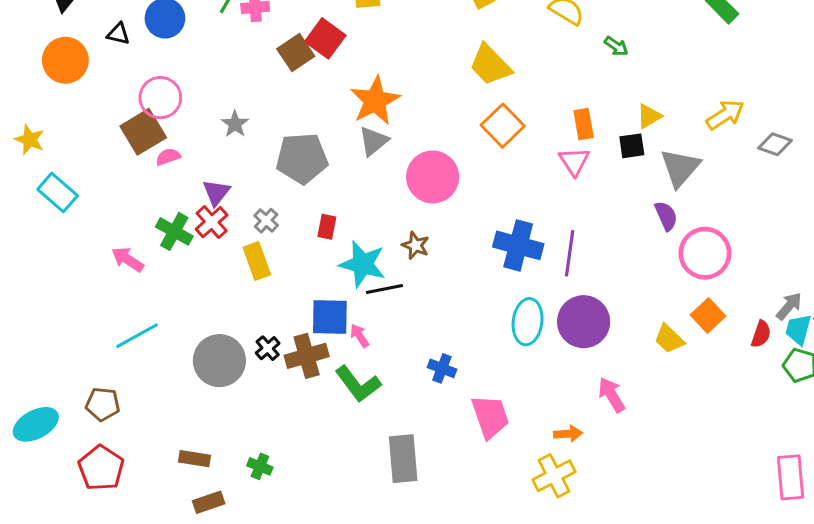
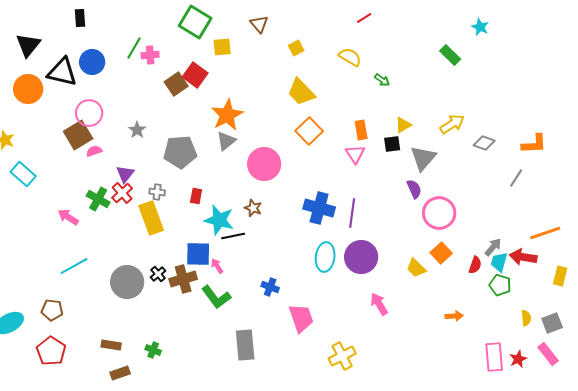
black triangle: (118, 34) -> (62, 72), size x2.0
gray cross: (266, 221) -> (157, 192), turned -35
yellow rectangle: (257, 261) -> (151, 218), size x1.4
orange arrow: (568, 434) -> (454, 316), moved

